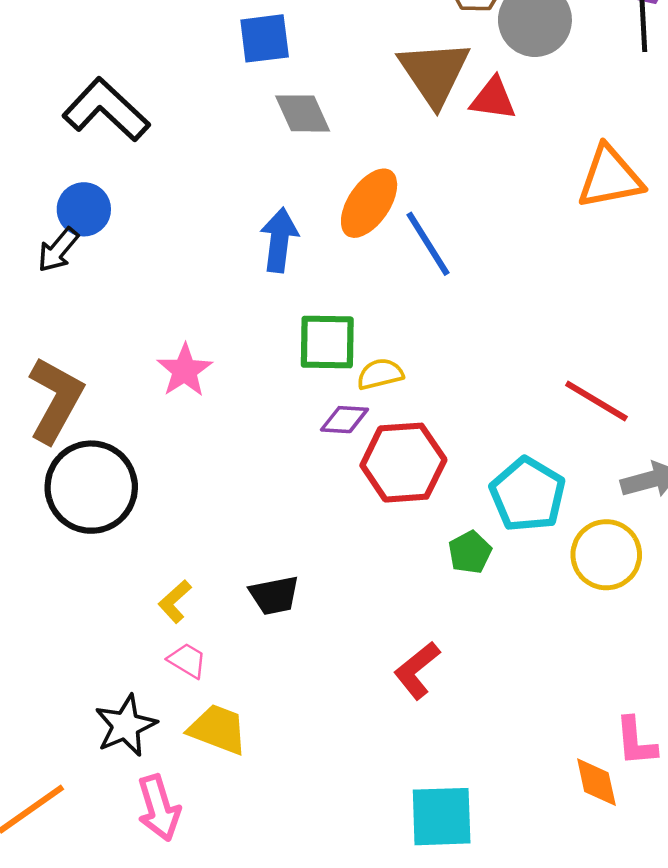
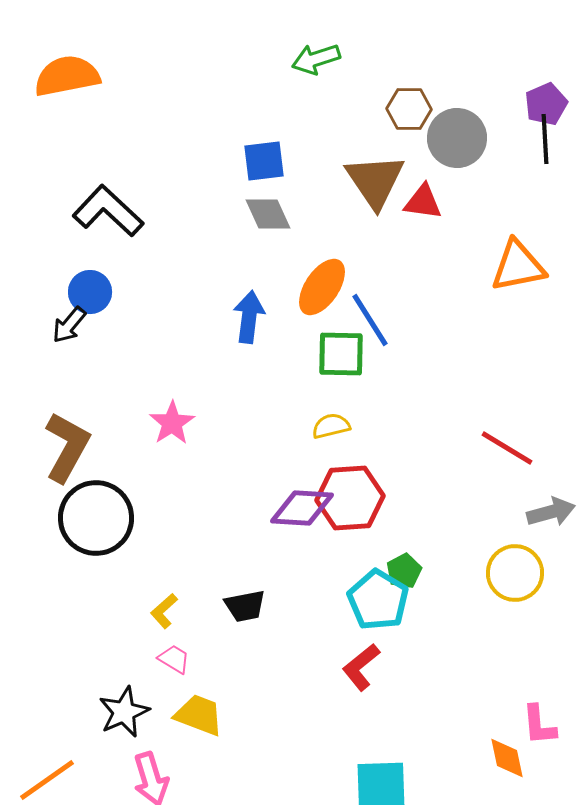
blue square: (265, 38) -> (264, 161), moved
green square: (327, 342) -> (341, 354), moved
purple diamond: (344, 420) -> (302, 508), moved, size x1.6
cyan pentagon: (528, 494) -> (378, 600), moved

